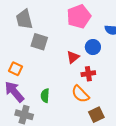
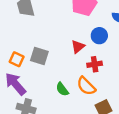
gray square: (39, 42) -> (39, 56), moved
green semicircle: (45, 96) -> (62, 89), moved, turned -40

